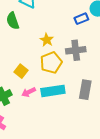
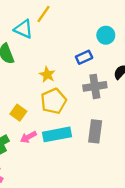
blue rectangle: (81, 19) -> (84, 57), moved
gray cross: (76, 50) -> (95, 86), moved

